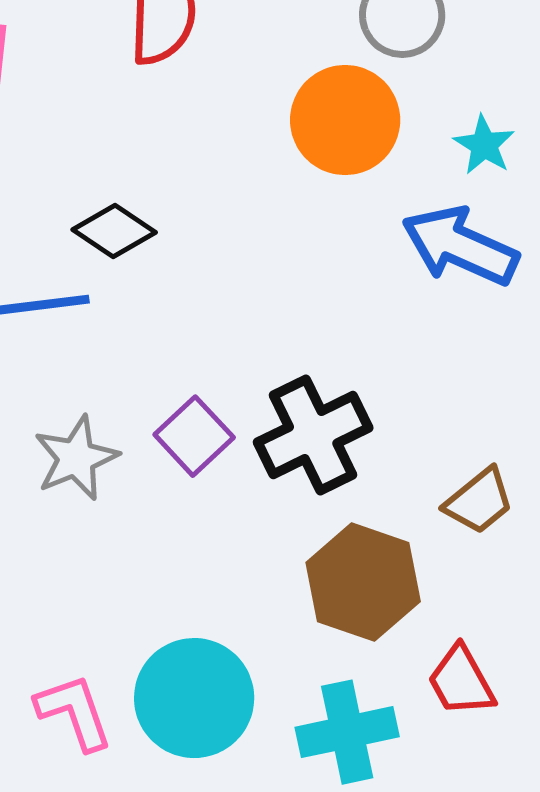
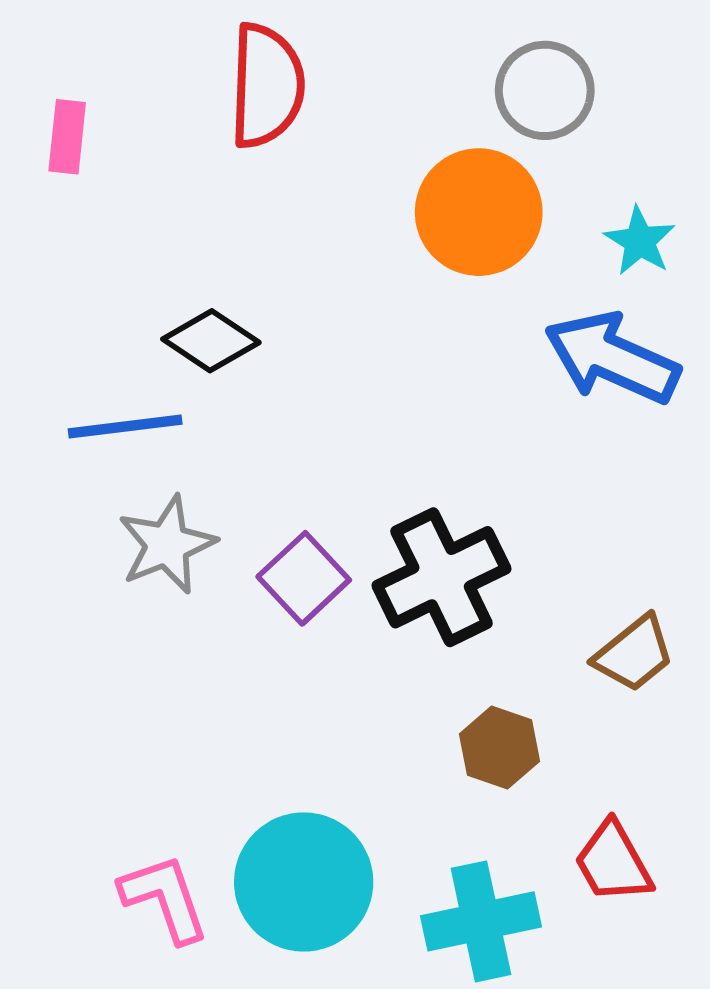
gray star: (76, 458) -> (167, 545), moved
brown hexagon: (363, 582) -> (500, 748), size x0.6

